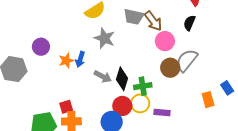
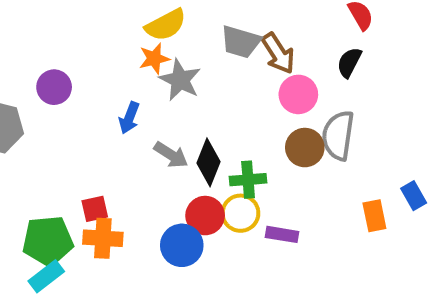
gray semicircle: (187, 60) -> (338, 135), turned -35
orange star: (66, 61) -> (154, 59), moved

